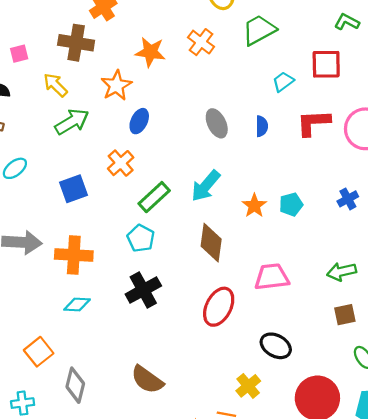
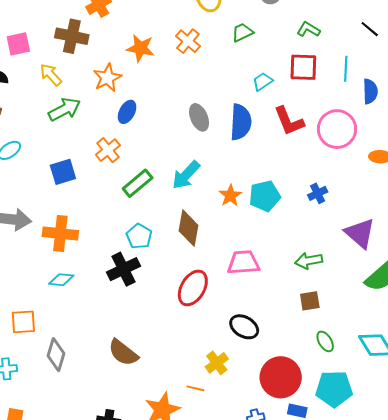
green L-shape: (347, 22) -> (308, 29), moved
green trapezoid: (259, 30) -> (242, 32), size x0.7
pink square: (19, 54) -> (18, 44), size x1.4
red L-shape: (313, 123) -> (289, 121), turned -112
blue semicircle: (262, 126) -> (241, 122), size x1.8
cyan pentagon: (291, 204) -> (265, 196), size x1.4
cyan pentagon: (141, 238) -> (139, 236), moved
orange square: (39, 352) -> (23, 322), turned 32

